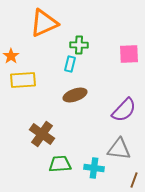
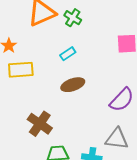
green cross: (79, 45) -> (73, 18), moved, turned 30
cyan rectangle: (70, 64) -> (68, 54), turned 42

